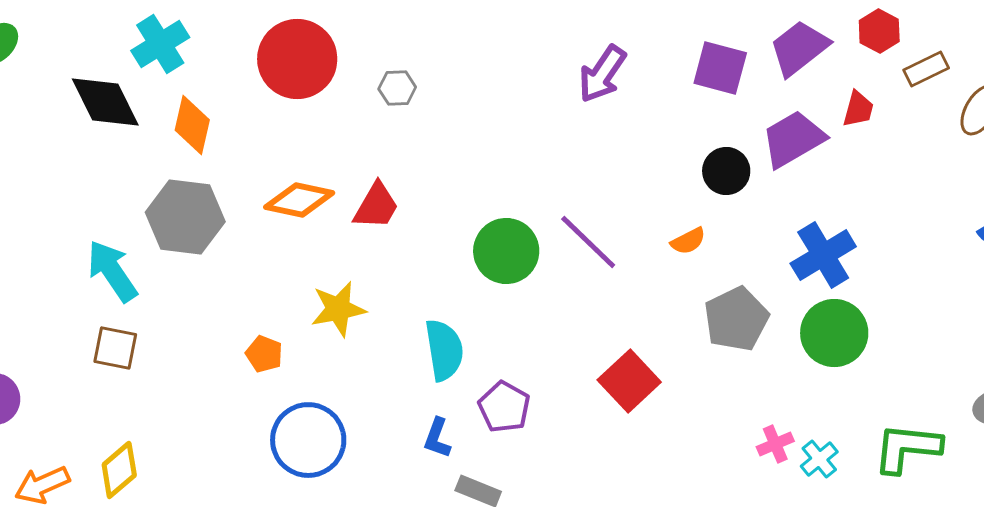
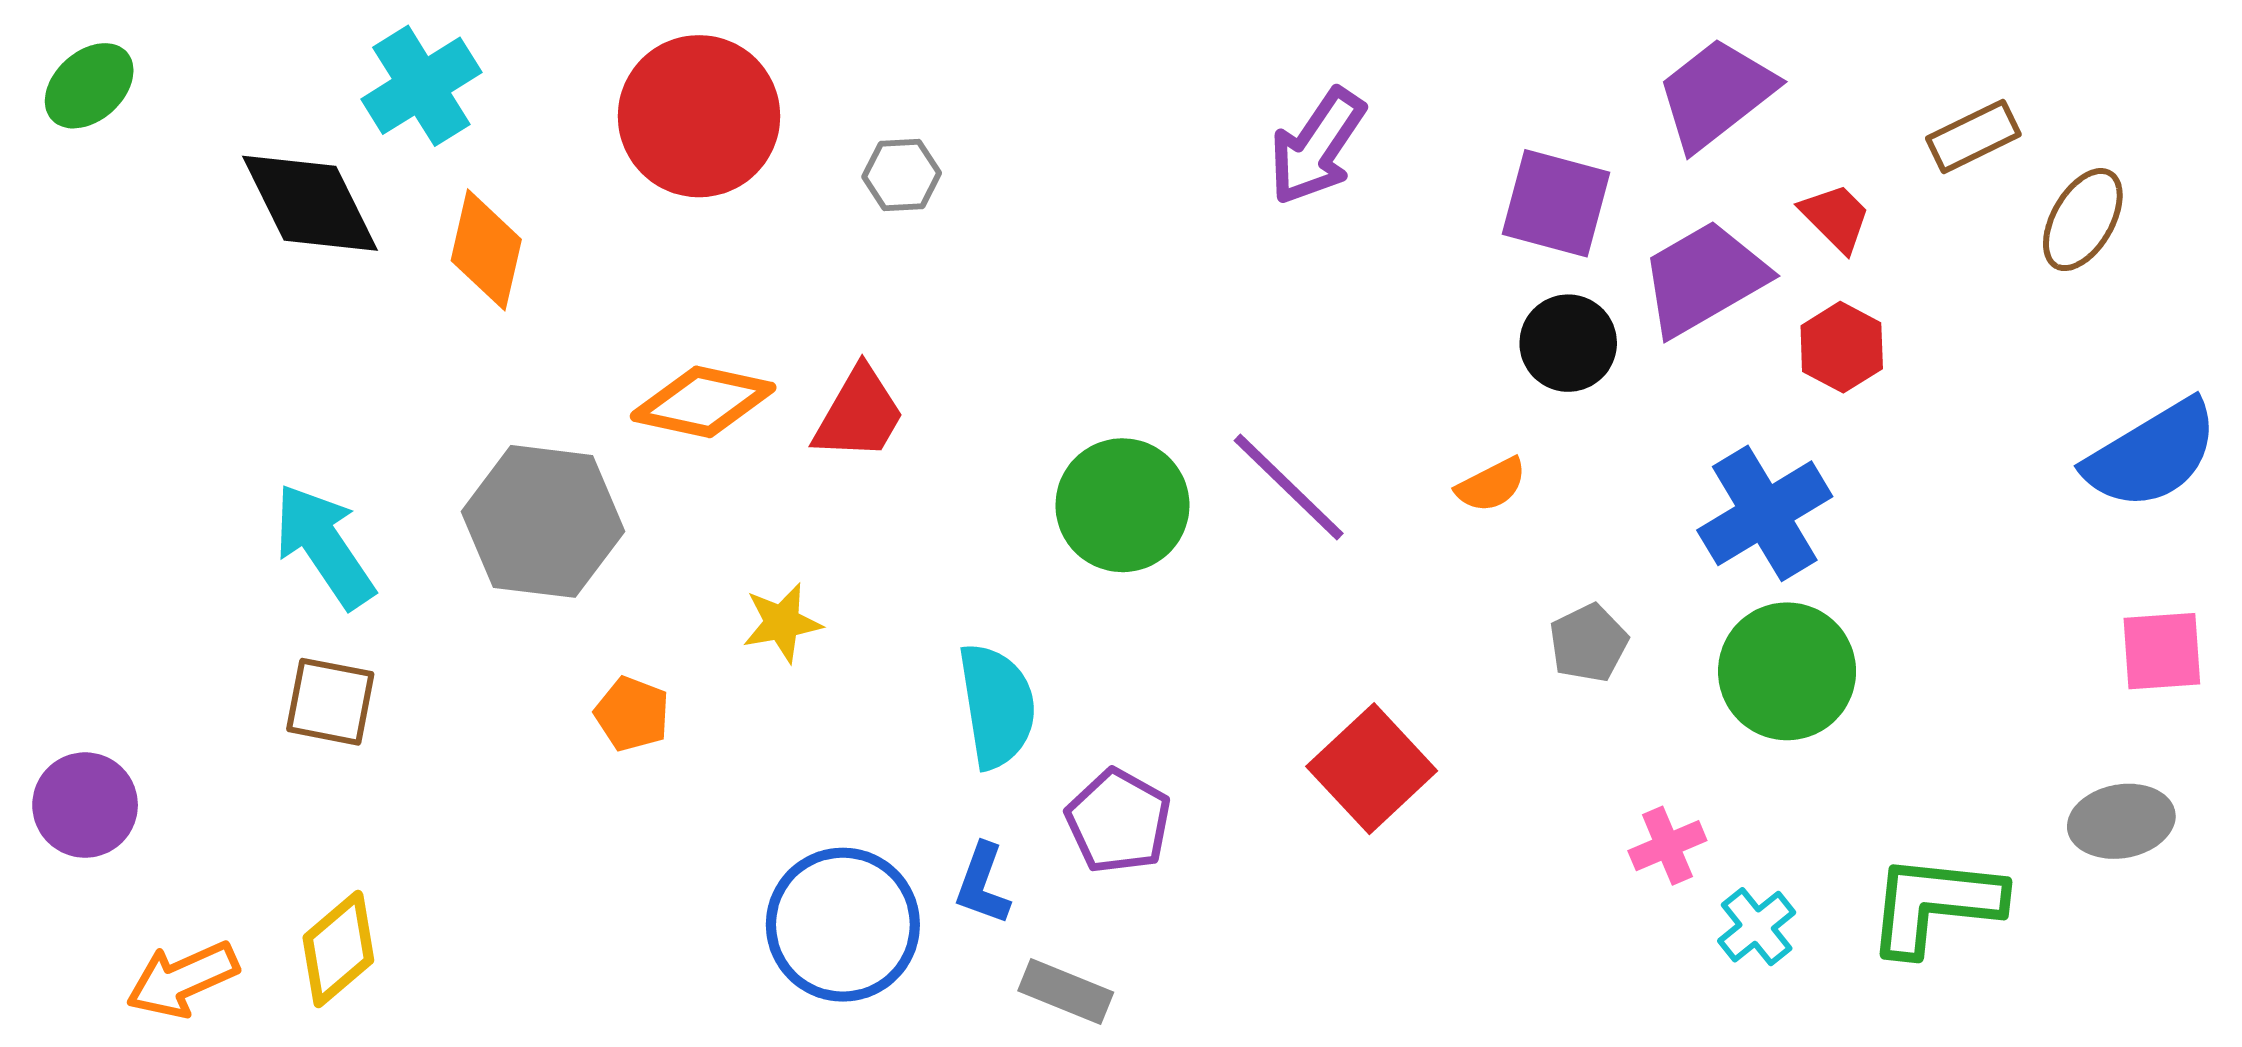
red hexagon: (879, 31) -> (1842, 347), moved
purple square: (720, 68) -> (1556, 203), moved
red trapezoid: (858, 109) -> (1836, 217), turned -60
gray hexagon: (185, 217) -> (543, 521), moved
yellow star: (338, 309) -> (782, 623), size x0.7
gray pentagon: (736, 319) -> (1588, 643), size x0.6
blue circle: (308, 440) -> (843, 925), moved
pink cross: (775, 444) -> (1667, 846), moved

